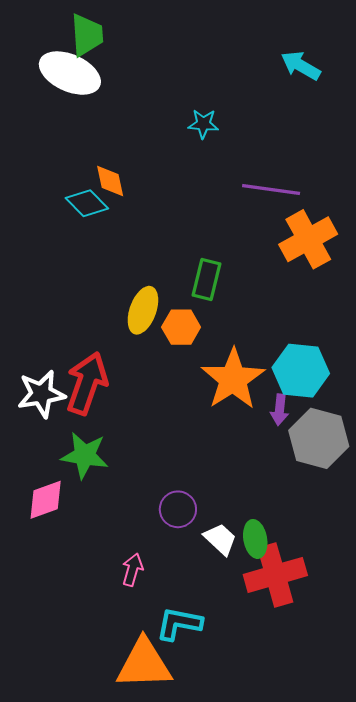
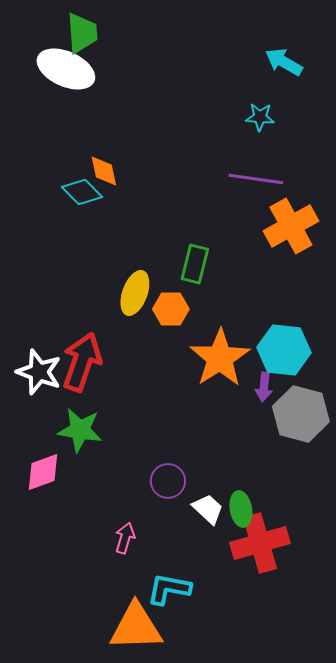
cyan star: (203, 124) -> (260, 117), moved
white star: (41, 394) -> (39, 372), turned 30

